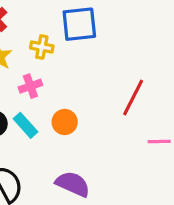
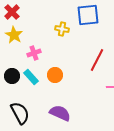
blue square: (79, 24) -> (88, 15), moved
yellow cross: (42, 47) -> (62, 29), moved

